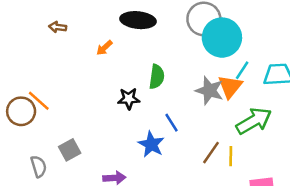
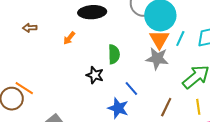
orange triangle: (230, 87) -> (159, 39), moved
black star: (129, 99) -> (95, 75), turned 30
yellow line: (231, 156) -> (198, 107), moved

